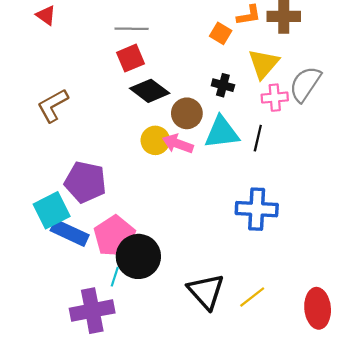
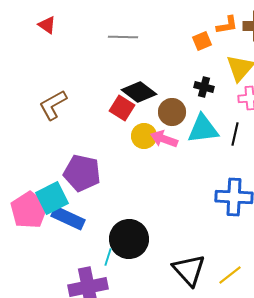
orange square: (221, 33) -> (202, 41), turned 36
red square: (130, 58) -> (122, 108), moved, turned -35
pink pentagon: (115, 236) -> (29, 210), moved

